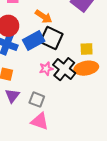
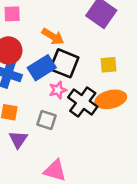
yellow square: (87, 49) -> (108, 65), moved
pink star: (46, 69) -> (58, 90), moved
gray square: (37, 100) -> (47, 120), moved

